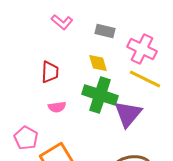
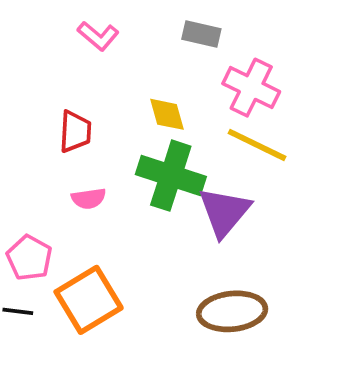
gray rectangle: (105, 31) -> (201, 34), moved

